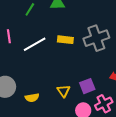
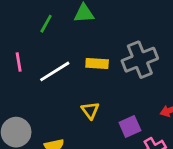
yellow triangle: (64, 91) -> (90, 110), moved

